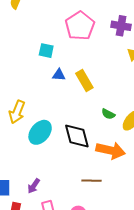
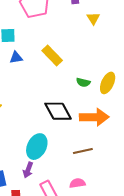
blue triangle: (59, 75) -> (16, 58), moved
cyan ellipse: (40, 132) -> (37, 147), moved

